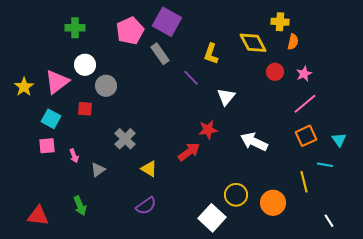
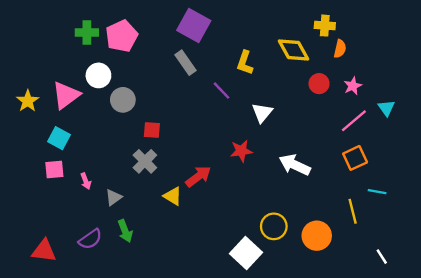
pink pentagon: (130, 31) -> (122, 36), moved
red square: (85, 109) -> (152, 130), moved
cyan triangle: (339, 140) -> (386, 108), moved
red arrow: (189, 152) -> (198, 176), moved
green arrow: (80, 206) -> (125, 231), moved
purple semicircle: (146, 206) -> (90, 239), moved

